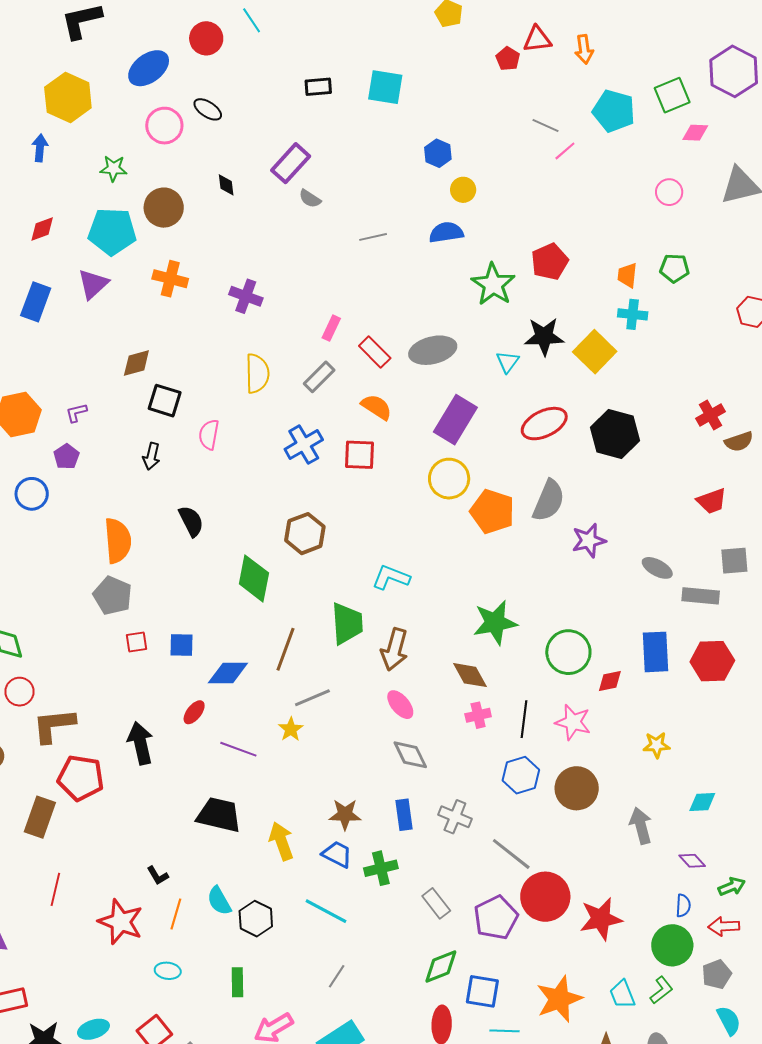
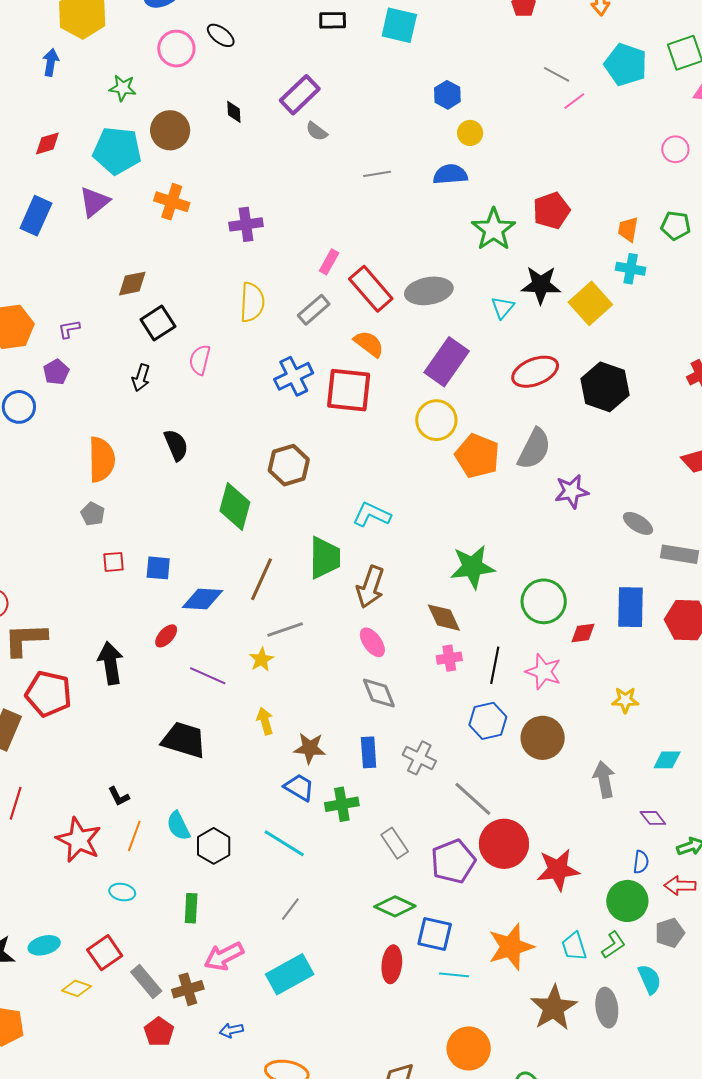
purple cross: (246, 296) -> (246, 224), turned -32
red rectangle: (375, 352) -> (371, 289), size x1.4
black square: (165, 401) -> (158, 323), turned 36
red square: (360, 455) -> (349, 390), size x1.4
gray pentagon: (113, 596) -> (93, 514), size x0.6
yellow arrow: (281, 841) -> (265, 721), moved, size x0.7
green diamond: (441, 966) -> (395, 906), turned 42
cyan semicircle: (729, 1021) -> (650, 979), moved

